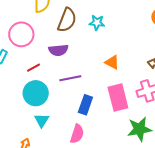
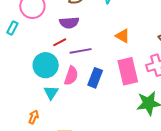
red line: (33, 68) -> (60, 42), moved
pink semicircle: (77, 134) -> (71, 76), moved

